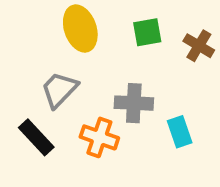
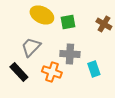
yellow ellipse: (80, 29) -> (42, 15), turned -45
green square: (147, 32) -> (68, 22), moved

